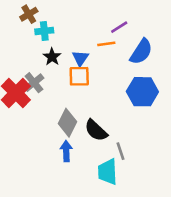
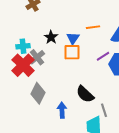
purple line: (119, 27) -> (103, 56), moved
cyan cross: (44, 31) -> (23, 46), moved
gray diamond: (68, 123) -> (38, 93), moved

